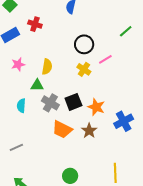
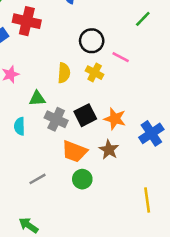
red cross: (35, 24) -> (27, 21), size x1.5
pink line: (105, 59) -> (121, 57), turned 64
yellow semicircle: (47, 67) -> (64, 73), moved
gray line: (16, 147) -> (38, 179), moved
green circle: (70, 176) -> (82, 179), moved

